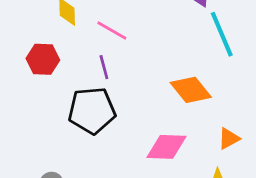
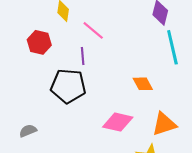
orange diamond: (191, 90) -> (143, 84), size x0.7
orange triangle: (229, 139) -> (164, 124), size x1.5

